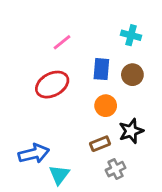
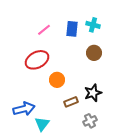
blue rectangle: (101, 69) -> (72, 29), moved
orange circle: (106, 106) -> (57, 80), moved
gray cross: (116, 169) -> (90, 121), moved

